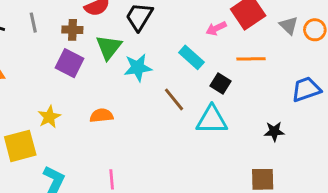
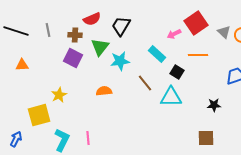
orange semicircle: (101, 115) -> (104, 91), moved
pink line: (112, 179) -> (88, 138), moved

